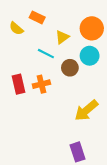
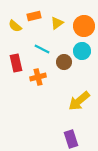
orange rectangle: (37, 17) -> (34, 16), turned -40
yellow triangle: (62, 37) -> (57, 23), moved
red rectangle: (19, 84) -> (16, 63), moved

